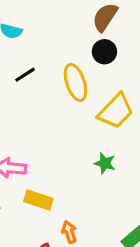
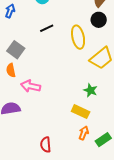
yellow rectangle: (38, 200) -> (81, 112), moved
orange arrow: (69, 232) -> (84, 133), moved, turned 32

